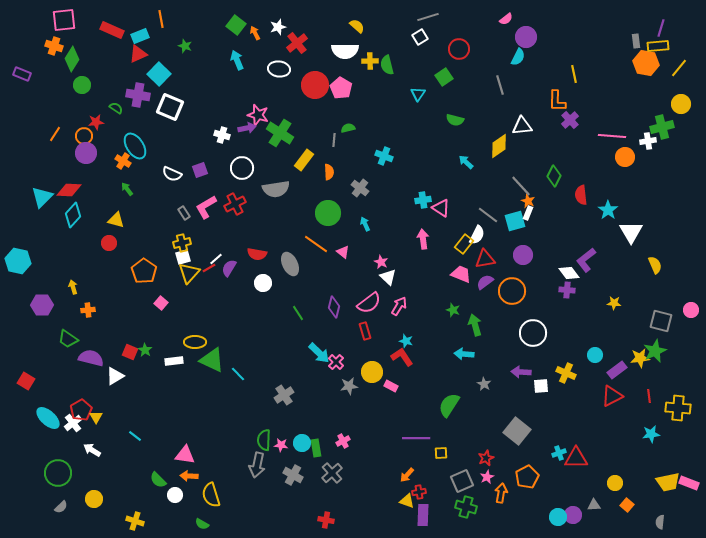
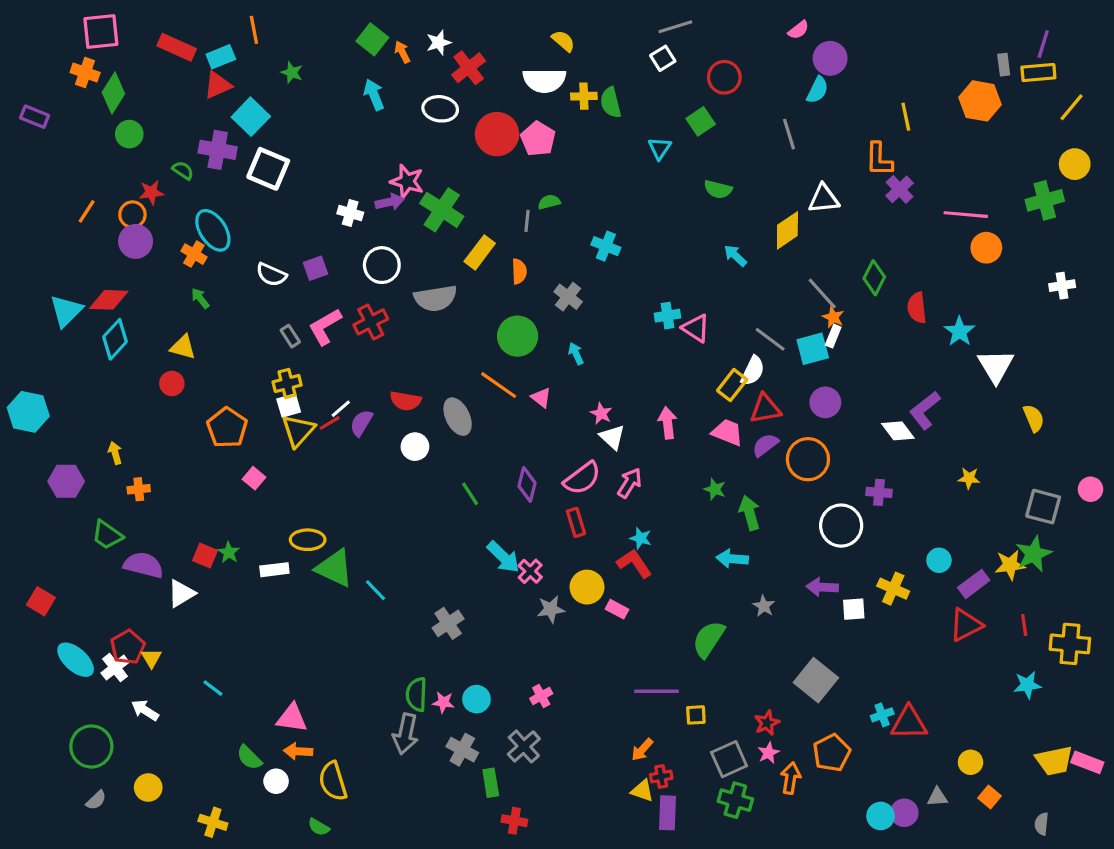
orange hexagon: (646, 63) -> (980, 101), moved
white cross: (648, 141) -> (1062, 286), moved
pink arrow: (423, 239) -> (667, 423), moved
purple cross: (567, 290) -> (879, 492), moved
green rectangle: (316, 448) -> (491, 783), moved

